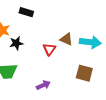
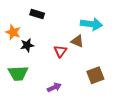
cyan arrow: (90, 42) -> (91, 24), moved
brown square: (84, 73) -> (95, 75), turned -36

